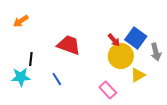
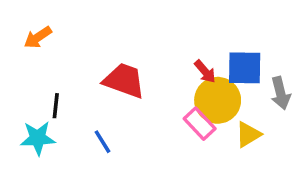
blue square: (136, 38) -> (245, 68), turned -35
pink rectangle: (108, 90) -> (200, 124), moved

